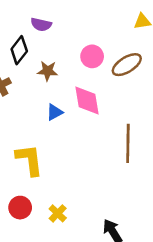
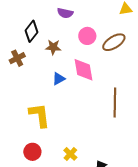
purple semicircle: (41, 24) -> (65, 13), moved
yellow cross: (58, 213) -> (70, 154), moved

